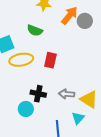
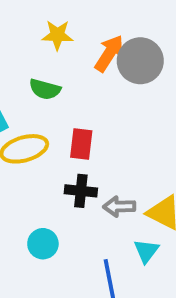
gray circle: (85, 21) -> (140, 61), size x1.5
black cross: (38, 94) -> (81, 191), moved

